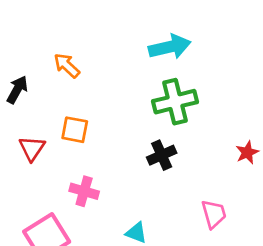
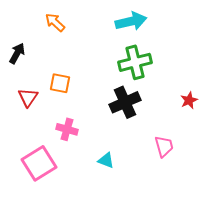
orange arrow: (67, 66) -> (55, 22), moved
black cross: (162, 155) -> (125, 102), size x1.4

